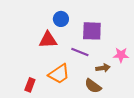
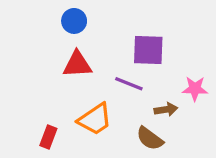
blue circle: (61, 19) -> (74, 21), moved

